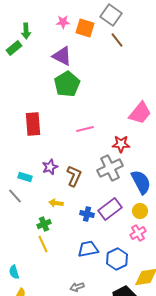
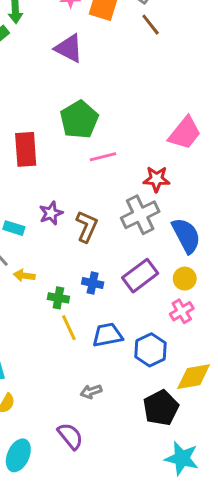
green pentagon: (67, 84) -> (79, 120), moved
yellow arrow: (56, 203) -> (24, 276), moved
blue cross: (87, 214) -> (93, 283), moved
green cross: (44, 224) -> (58, 298), moved, turned 32
yellow line: (43, 244) -> (69, 328), moved

